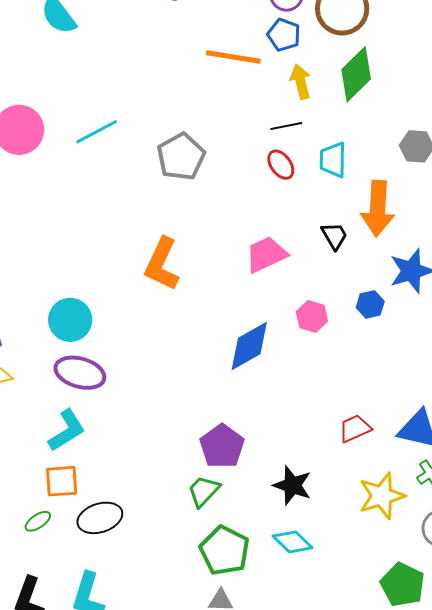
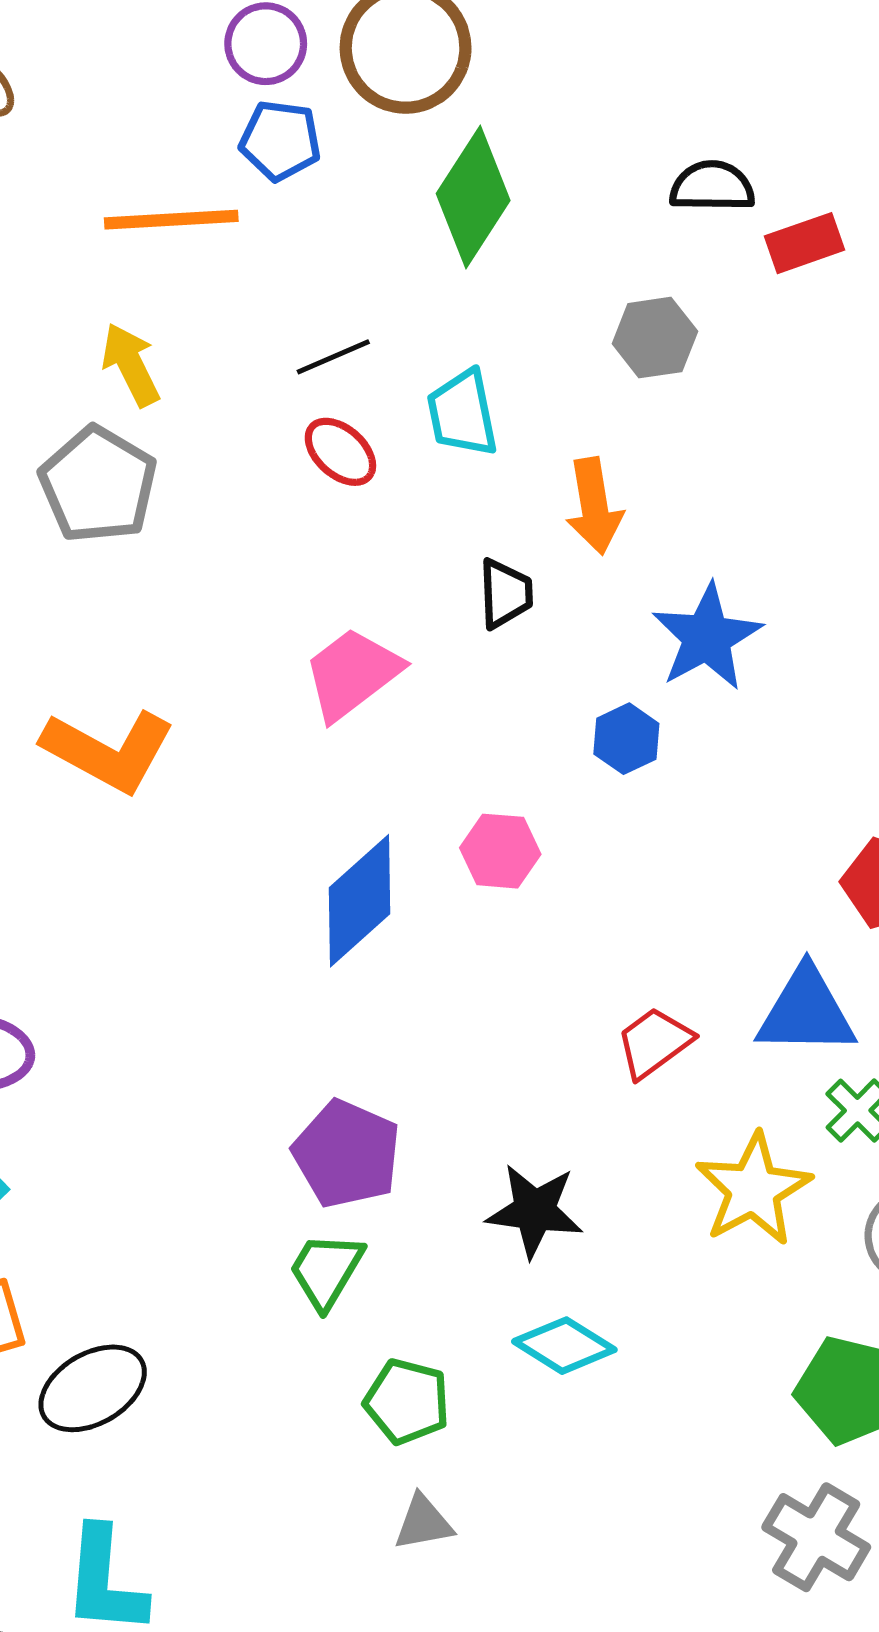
yellow arrow: (301, 82) -> (131, 365), moved
orange arrow: (378, 209) -> (594, 506), size x0.7
black trapezoid: (334, 236) -> (505, 594), turned 40
orange L-shape: (162, 264) -> (108, 751), turned -74
pink hexagon: (312, 316) -> (500, 851), moved
green pentagon: (225, 551) -> (407, 1401), size x0.7

